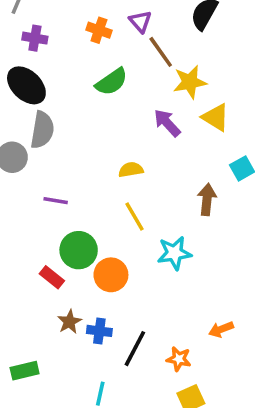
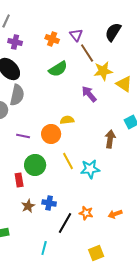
yellow triangle: (216, 117) -> (124, 84), moved
yellow line: (135, 216) -> (68, 161), moved
orange circle: (111, 275) -> (51, 134), moved
red rectangle: (52, 277) -> (19, 180), turned 40
blue cross: (99, 331) -> (49, 203), moved
orange star: (179, 359) -> (86, 213), moved

